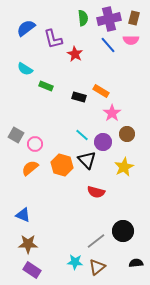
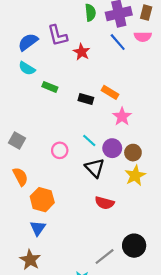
blue semicircle: (26, 28) -> (28, 42), moved
brown circle: (127, 134) -> (133, 153), moved
pink circle: (35, 144) -> (60, 150), moved
orange hexagon: (62, 165) -> (42, 200), moved
orange semicircle: (30, 168) -> (20, 177), moved, turned 102
blue triangle: (23, 215) -> (38, 228), moved, turned 42
brown star: (28, 244) -> (30, 260), turned 30

